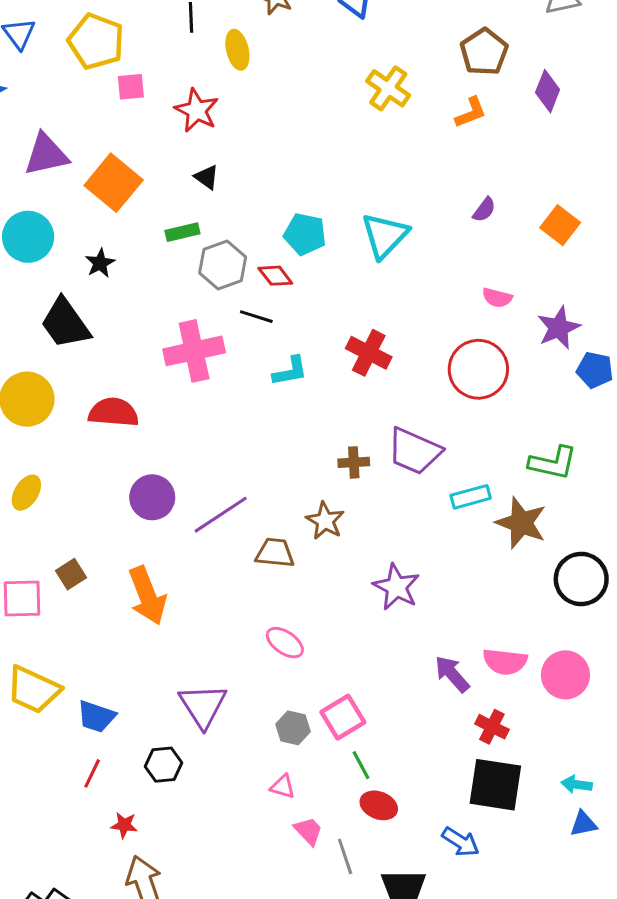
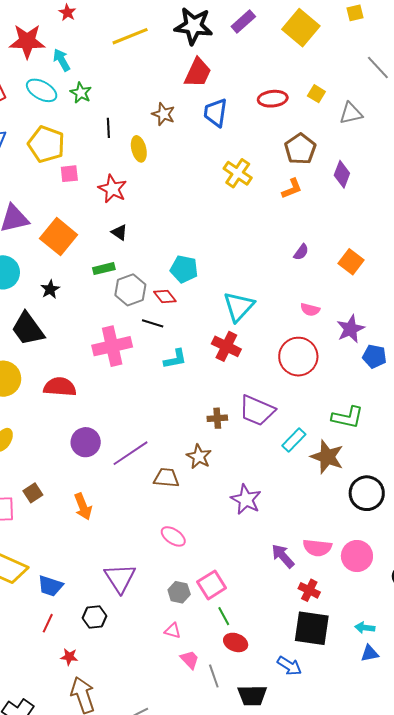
cyan triangle: (385, 235) -> (239, 306), moved
cyan rectangle: (471, 497) -> (294, 440), turned -30
orange arrow: (147, 596) -> (83, 507), size x0.7

